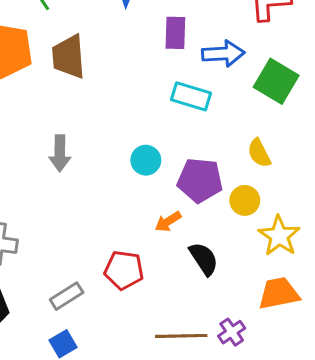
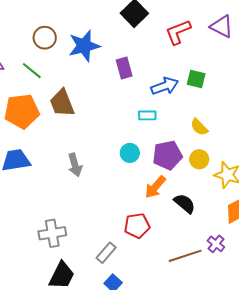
blue arrow: (223, 54) -> (165, 86), moved
green square: (276, 81) -> (196, 79), size x0.7
cyan rectangle: (191, 96) -> (147, 115), moved, size x0.7
orange arrow: (168, 222) -> (155, 187), size x1.4

